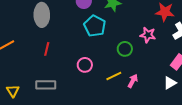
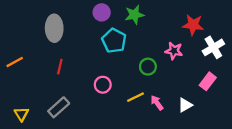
pink arrow: (133, 81) -> (157, 103), turned -64
white triangle: (170, 83) -> (185, 105), moved
gray rectangle: (46, 85) -> (59, 107), turned -42

